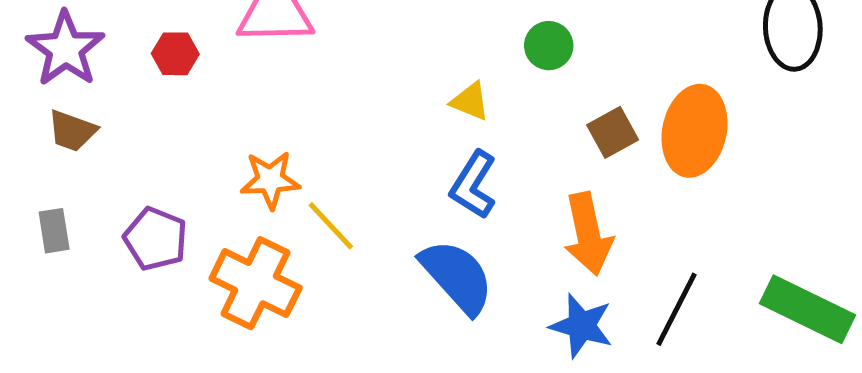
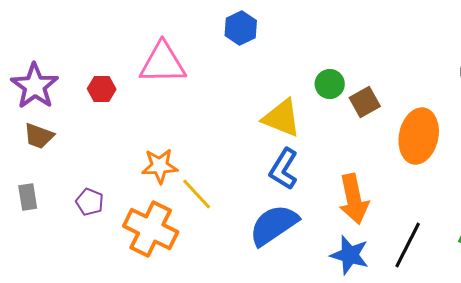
yellow triangle: (470, 101) -> (282, 118), size x1.6
brown square: (613, 132) -> (365, 102), moved
purple pentagon: (156, 239) -> (90, 202), size x0.7
blue semicircle: (457, 277) -> (274, 225), turned -82

